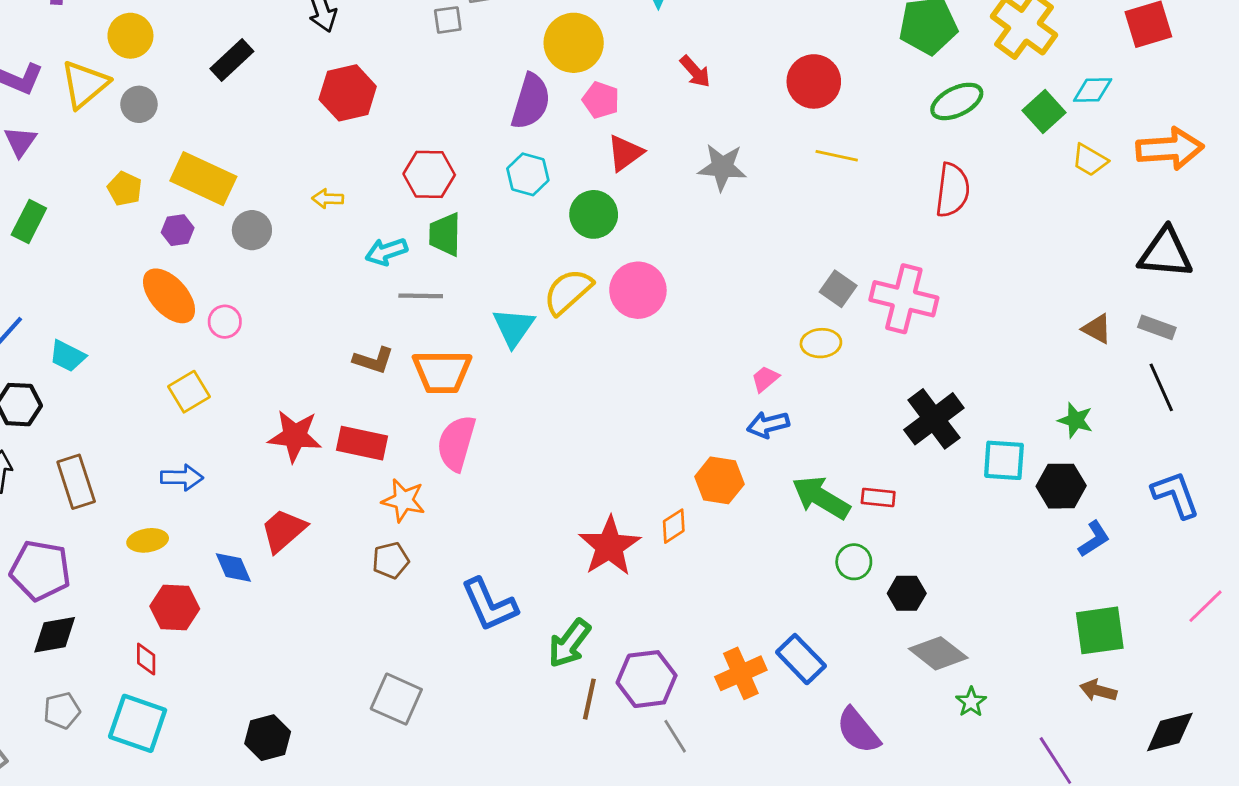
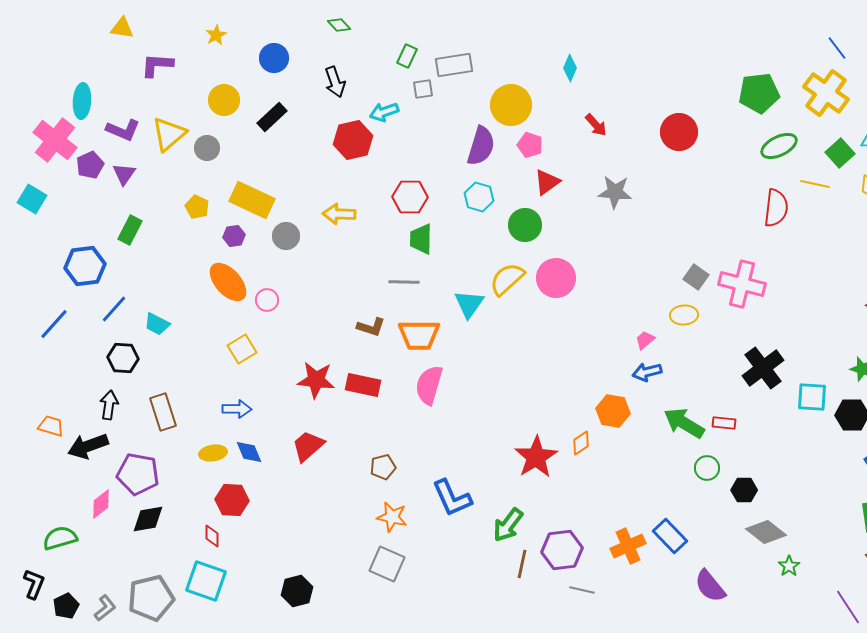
yellow circle: (130, 36) -> (224, 100), moved
yellow line: (837, 156) -> (815, 184), moved
yellow arrow: (328, 199) -> (339, 214), size x1.5
cyan arrow: (386, 252) -> (384, 112), moved
orange star: (403, 500) -> (392, 517), moved
blue diamond: (233, 568) -> (249, 452), moved
gray pentagon: (62, 711) -> (151, 598), moved, size x1.8
gray line: (675, 736) -> (582, 590), turned -45

